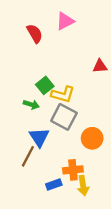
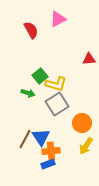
gray square: (64, 117) -> (57, 104), turned 30
blue triangle: (39, 137) -> (41, 137), moved
orange cross: (73, 170) -> (51, 151), moved
yellow arrow: (83, 186) -> (86, 146), moved, turned 42

